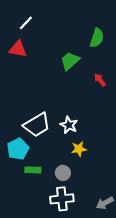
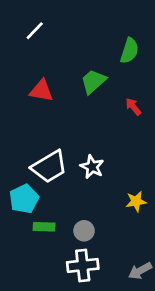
red triangle: (18, 49) -> (41, 91), moved
yellow star: (79, 149) -> (136, 201), moved

